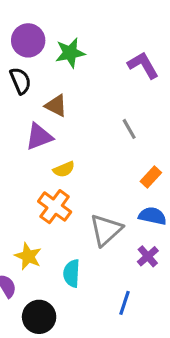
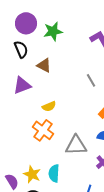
purple triangle: (39, 137) -> (22, 85), moved
gray triangle: (106, 230) -> (76, 145), turned 40
yellow star: (28, 256) -> (32, 174), moved

